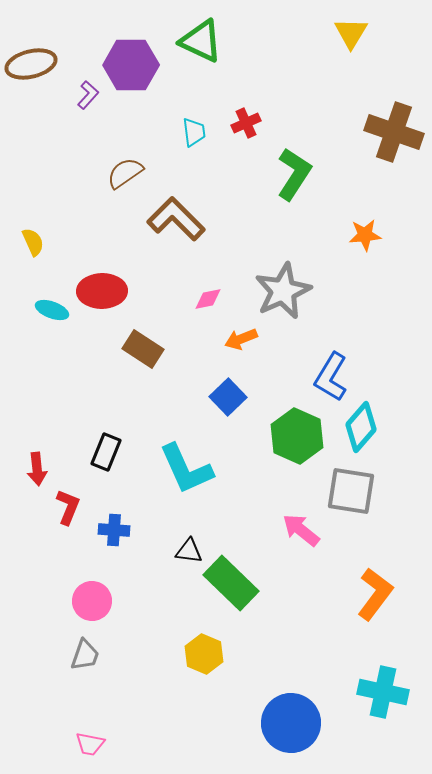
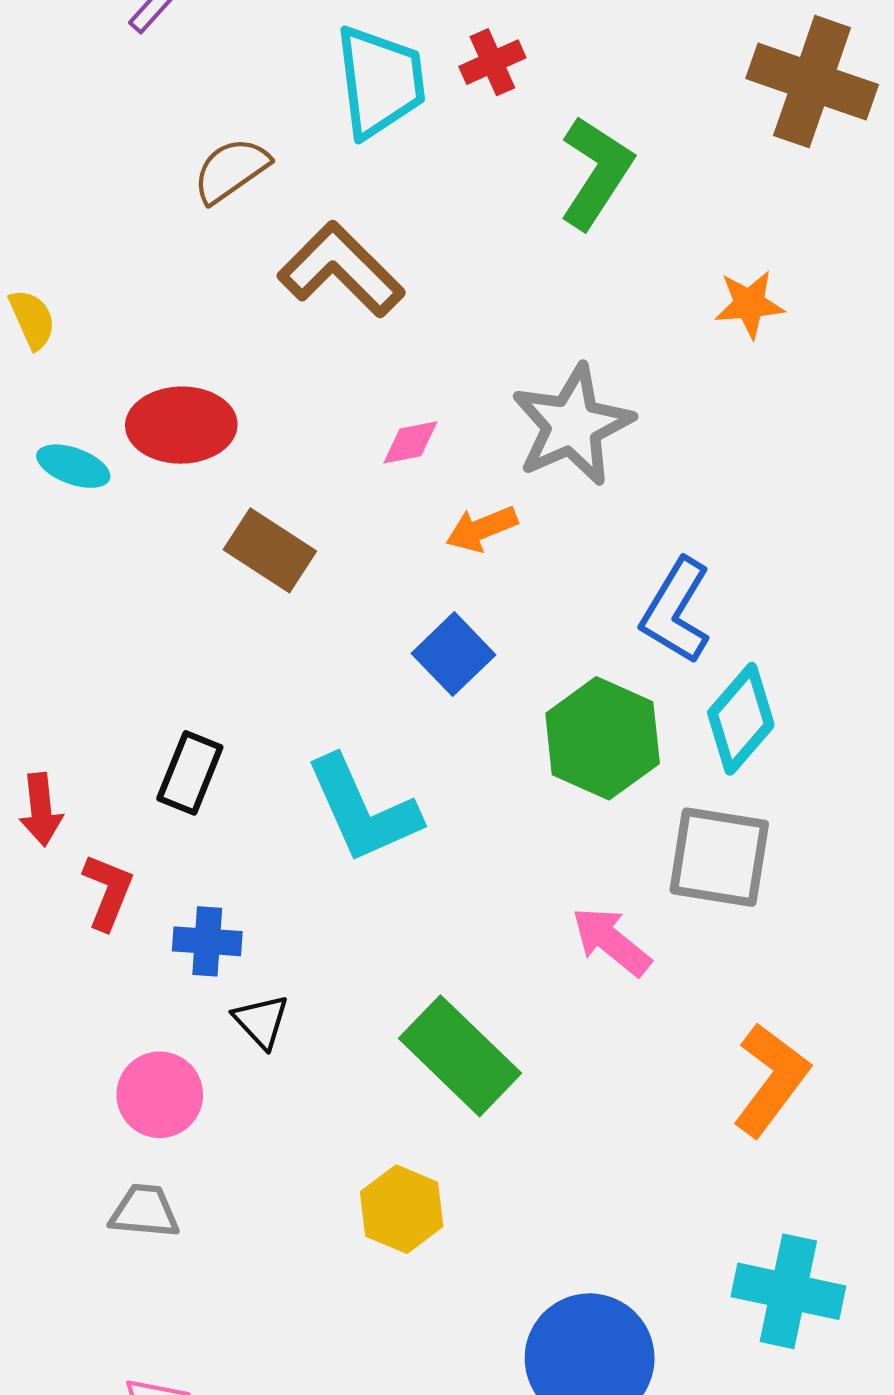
cyan trapezoid: (194, 132) -> (380, 82), size x1.8
black triangle: (189, 551) -> (261, 1021), moved, turned 40
gray trapezoid: (85, 655) -> (145, 1211), turned -104

